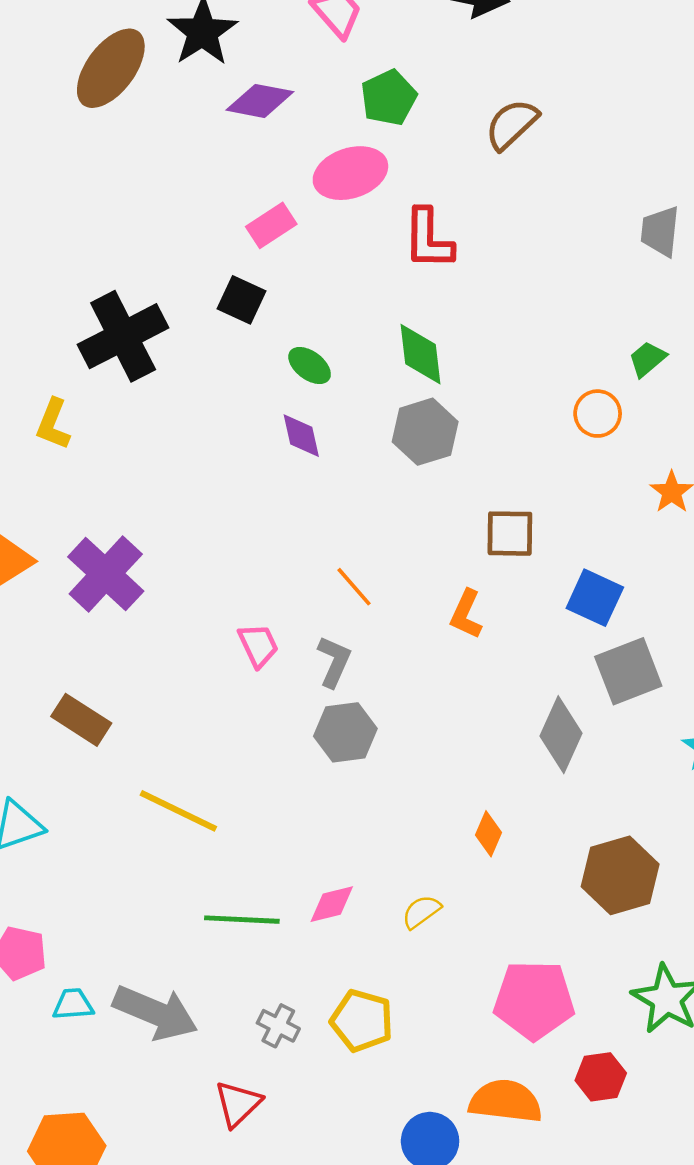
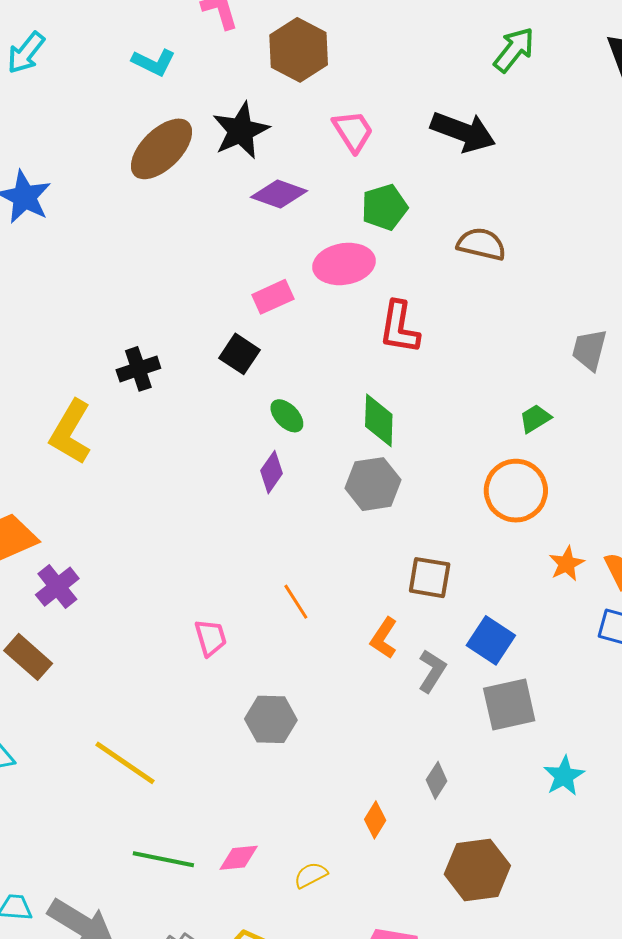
brown semicircle: (512, 124) -> (481, 244), turned 48
black cross: (123, 336) -> (138, 369), size x0.6
green trapezoid: (647, 359) -> (535, 419), moved
orange circle: (598, 414) -> (516, 491), size x1.6
yellow L-shape: (53, 424) -> (71, 432), size x1.5
purple diamond: (301, 436) -> (272, 472), turned 39
purple cross: (106, 574) -> (57, 587), moved, size x0.7
gray L-shape: (334, 662) -> (432, 671), moved
brown rectangle: (81, 720) -> (28, 657), moved
gray diamond: (561, 735) -> (437, 780), moved, size x0.6

